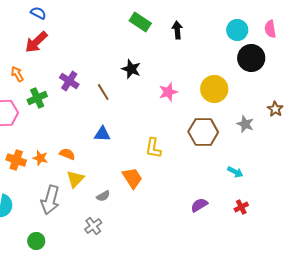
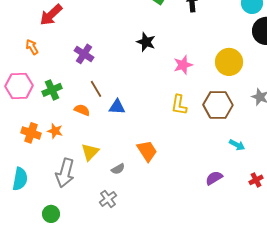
brown line: (103, 92) -> (96, 89), moved
green cross: (37, 98) -> (52, 90), moved
yellow L-shape: (153, 148) -> (179, 105), moved
orange semicircle: (67, 154) -> (82, 110), moved
cyan arrow: (235, 172) -> (237, 145), moved

